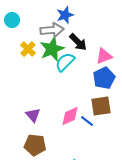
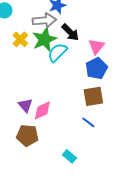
pink triangle: (104, 56) -> (96, 46), turned -30
pink diamond: (70, 116) -> (42, 110), moved
blue line: (87, 121) -> (88, 122), moved

